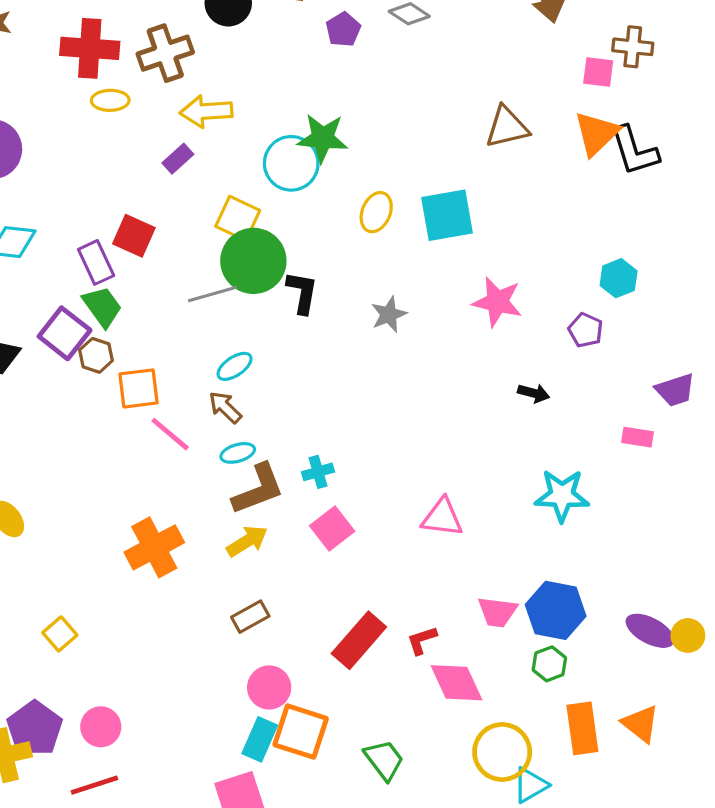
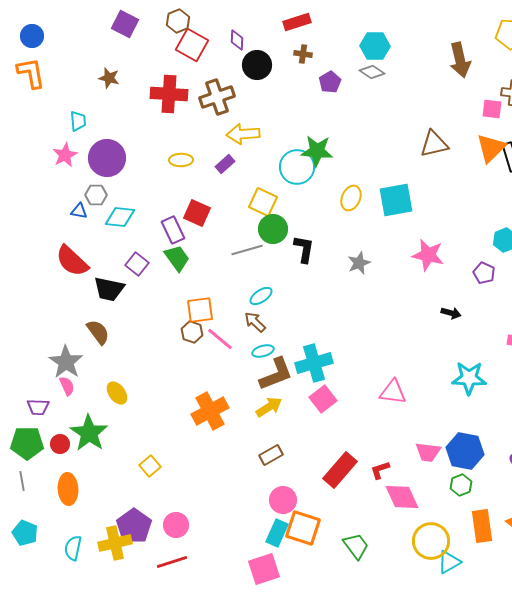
yellow ellipse: (110, 100) -> (181, 160), moved
green circle: (253, 261) -> (273, 229), size x0.7
purple square: (65, 333) -> (137, 264), moved, size x0.7
brown hexagon: (96, 355) -> (192, 332), moved
cyan cross: (318, 472) -> (314, 363), size x1.8

